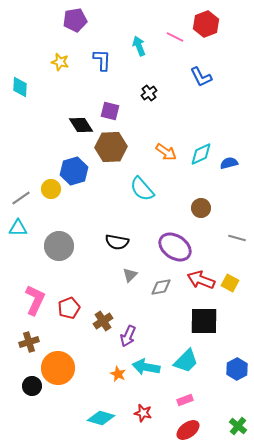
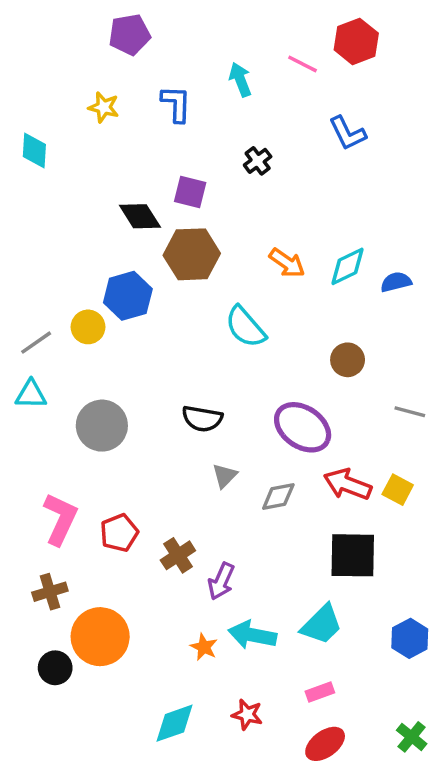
cyan diamond: (101, 418) -> (175, 723), turned -36

